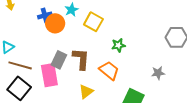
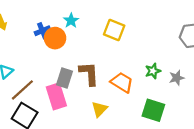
yellow square: (93, 22) -> (114, 30), moved
green star: (118, 45) -> (153, 71), moved
brown line: (20, 65) -> (22, 90), turned -50

